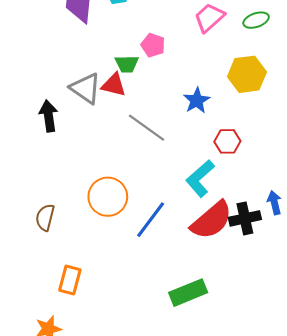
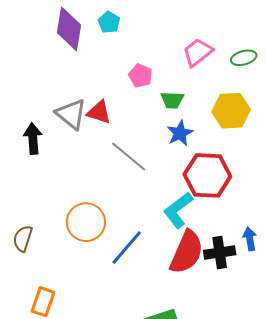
green trapezoid: (127, 64) -> (172, 100), moved
red hexagon: (227, 141) -> (207, 175), size x1.8
red semicircle: (212, 220) -> (187, 252), turned -30

